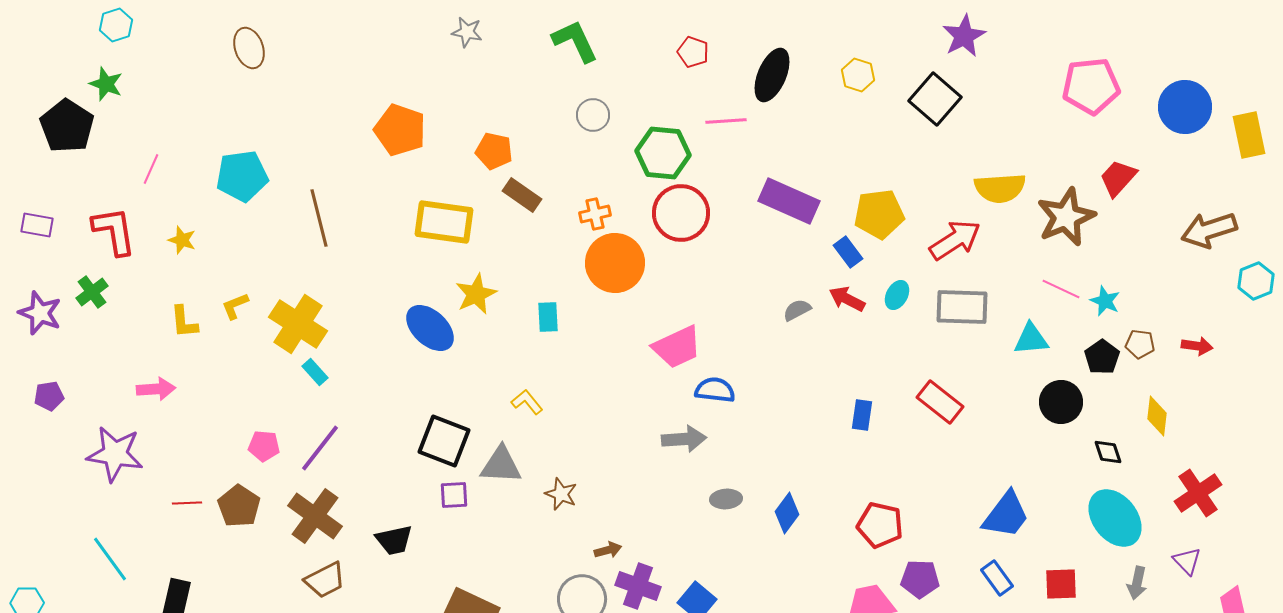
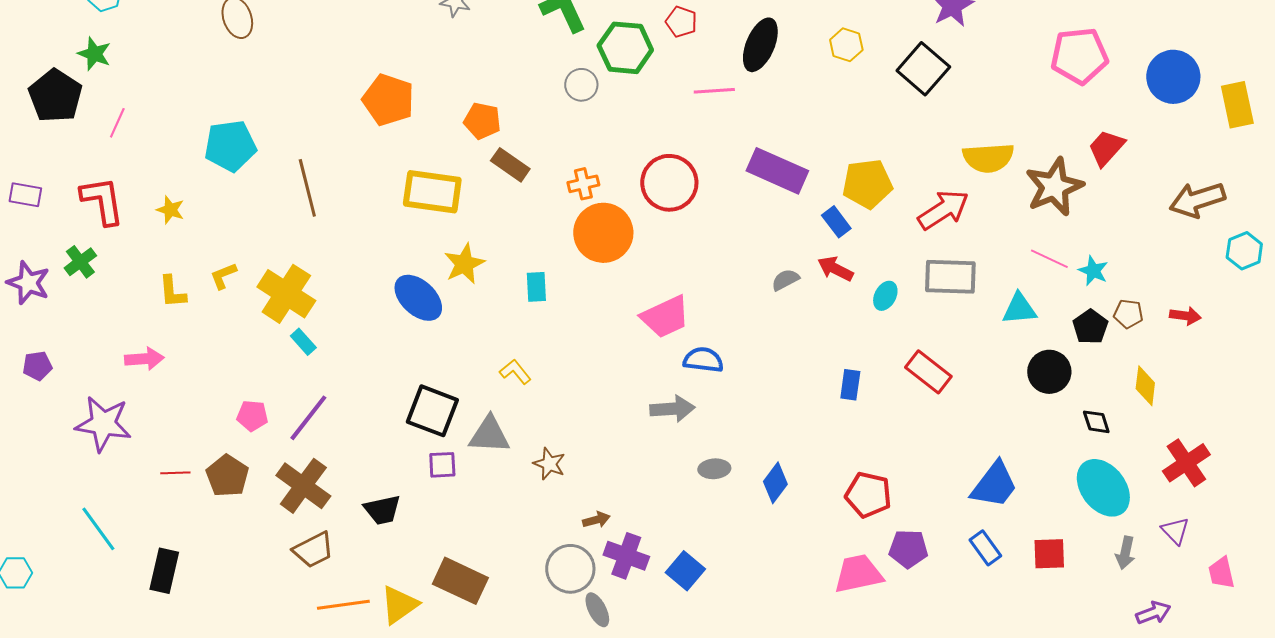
green hexagon: (663, 153) -> (625, 48), moved
pink line: (151, 169) -> (117, 123), moved
cyan ellipse: (897, 295) -> (885, 296), moved

